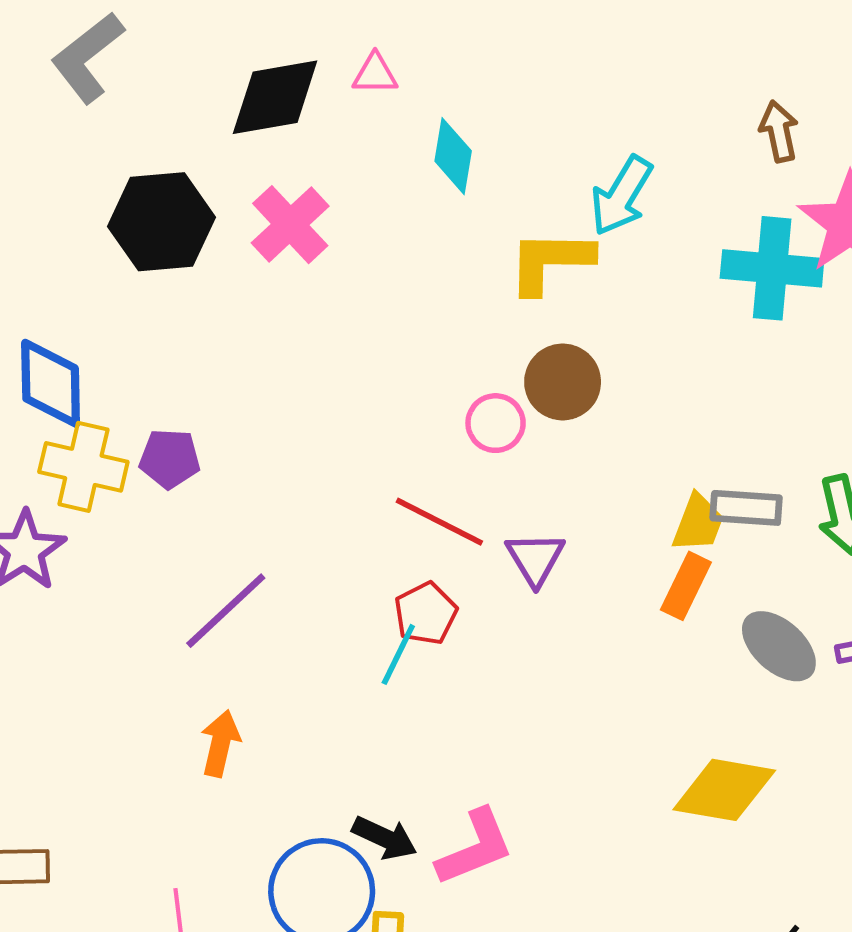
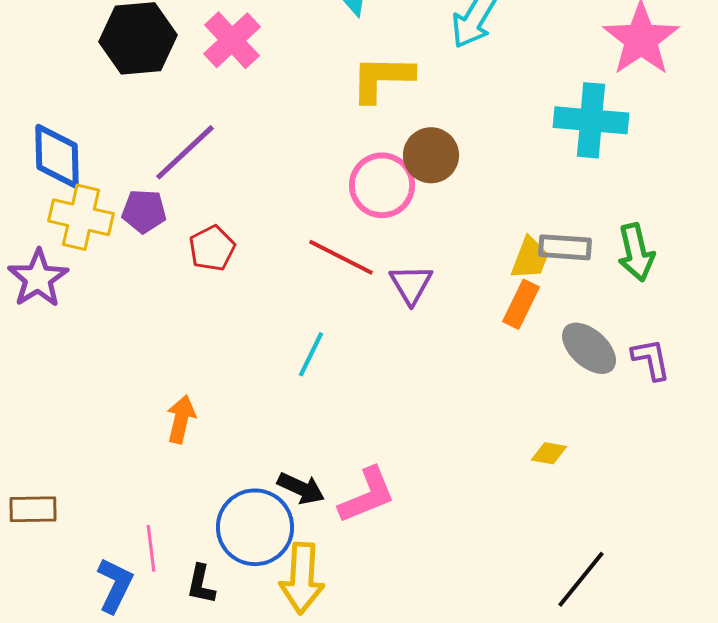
yellow L-shape: (550, 261) -> (382, 78), moved
cyan cross: (772, 268) -> (591, 120), moved
pink circle: (496, 423) -> (382, 185), size x1.5
purple line: (226, 611) -> (185, 152), moved
red pentagon: (426, 613) -> (212, 248), moved
yellow diamond: (724, 790) -> (549, 453), size x0.5

